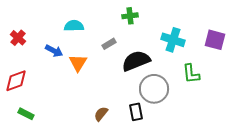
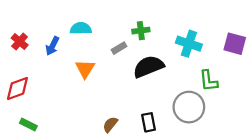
green cross: (130, 16) -> (141, 31), moved
blue arrow: (54, 51) -> (52, 46), moved, turned 90
gray circle: (154, 89) -> (189, 107), moved

